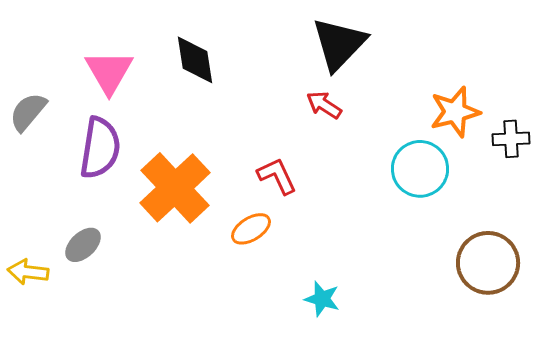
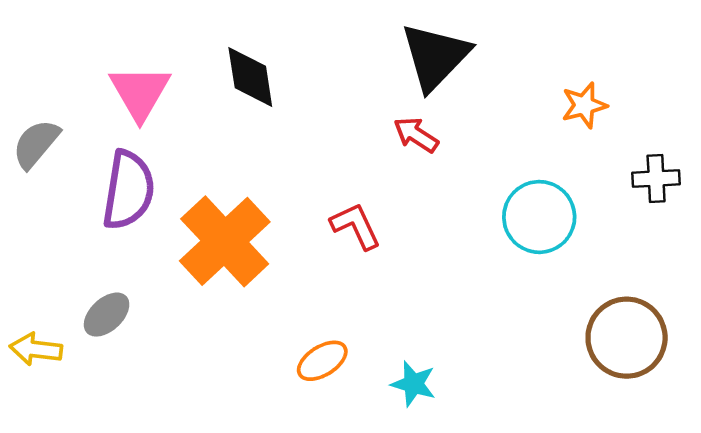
orange star: (455, 112) -> (584, 105), moved, size x0.7
orange ellipse: (251, 229) -> (322, 361), moved

